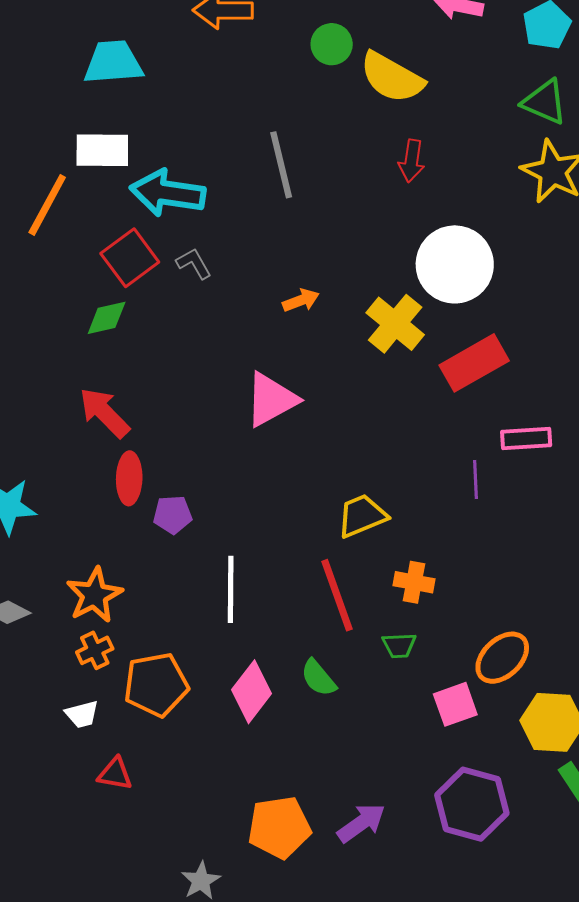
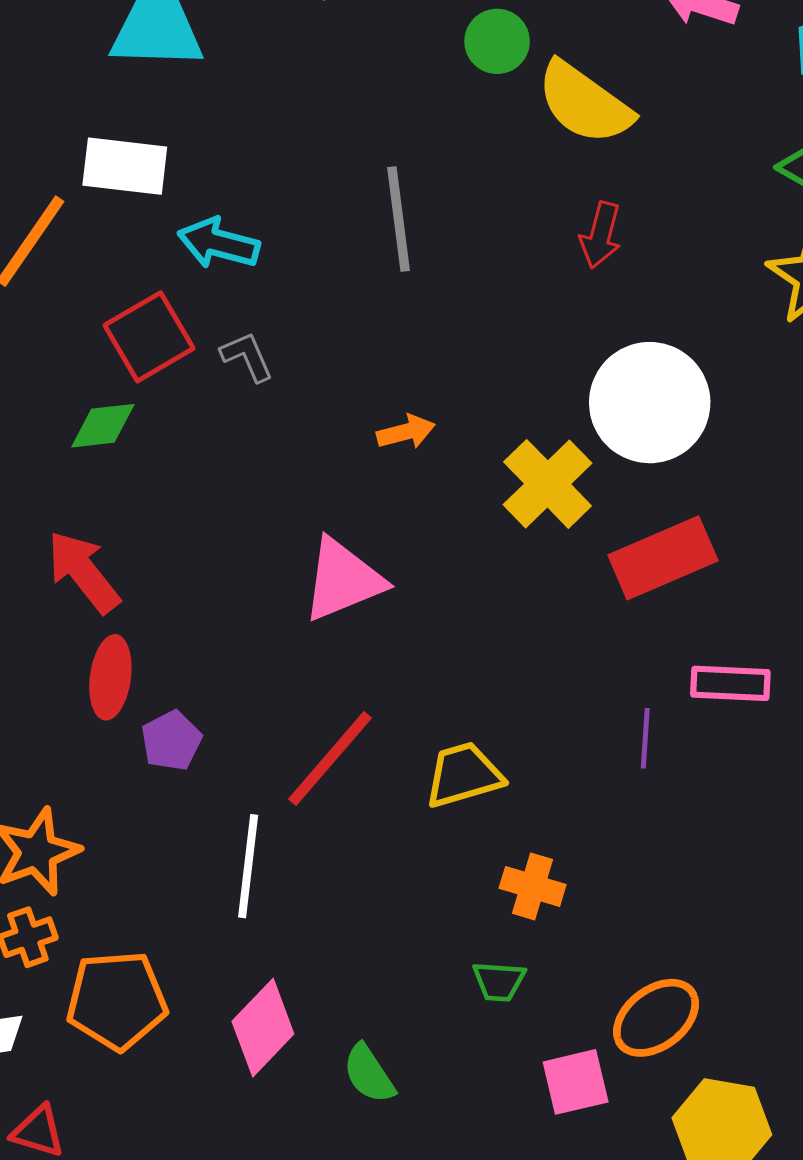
cyan arrow: (168, 193) -> (218, 243), size x0.7
purple pentagon: (173, 515) -> (171, 741), turned -30
red line: (337, 595) -> (330, 759), moved, turned 54
green semicircle: (318, 678) -> (369, 1074), moved

